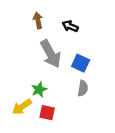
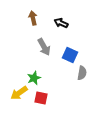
gray arrow: (51, 54) -> (44, 47), size x0.7
gray semicircle: (83, 88) -> (82, 73), moved

